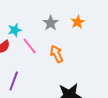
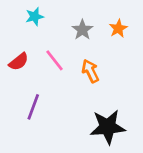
cyan star: (15, 30) -> (35, 17), moved

